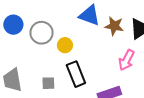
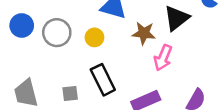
brown star: (114, 26) -> (144, 33), moved
yellow circle: (65, 45) -> (94, 37), moved

